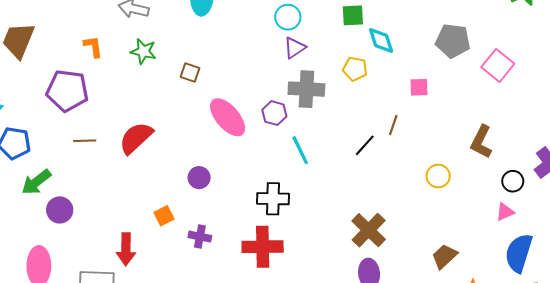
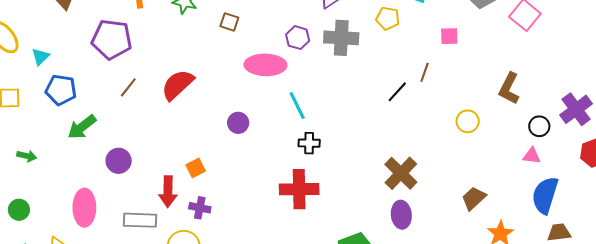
purple hexagon: (274, 113) -> (298, 38), moved
pink ellipse: (228, 117) -> (265, 65), turned -48
brown line: (85, 141) -> (128, 87), turned -50
cyan line: (300, 150) -> (297, 105), moved
black cross: (273, 199) -> (309, 143), size x0.7
purple circle: (60, 210) -> (119, 161), moved
pink triangle: (505, 212) -> (532, 156), turned 30
orange square: (164, 216) -> (196, 168), moved
purple cross: (200, 237) -> (200, 208), moved

